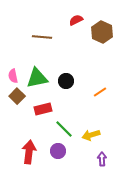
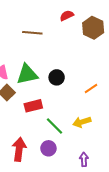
yellow arrow: (91, 135) -> (82, 122), moved
purple arrow: (102, 159) -> (84, 159), moved

